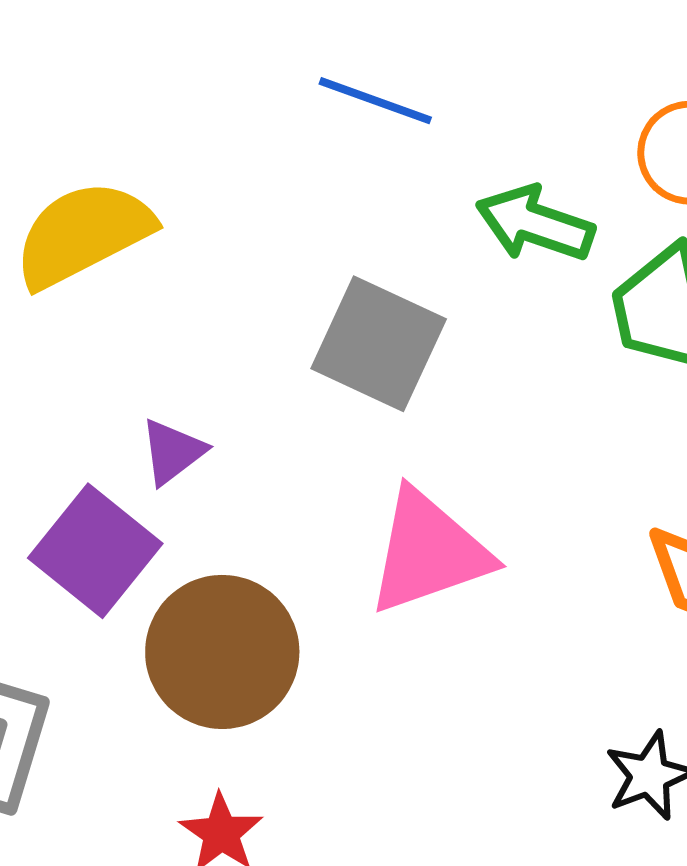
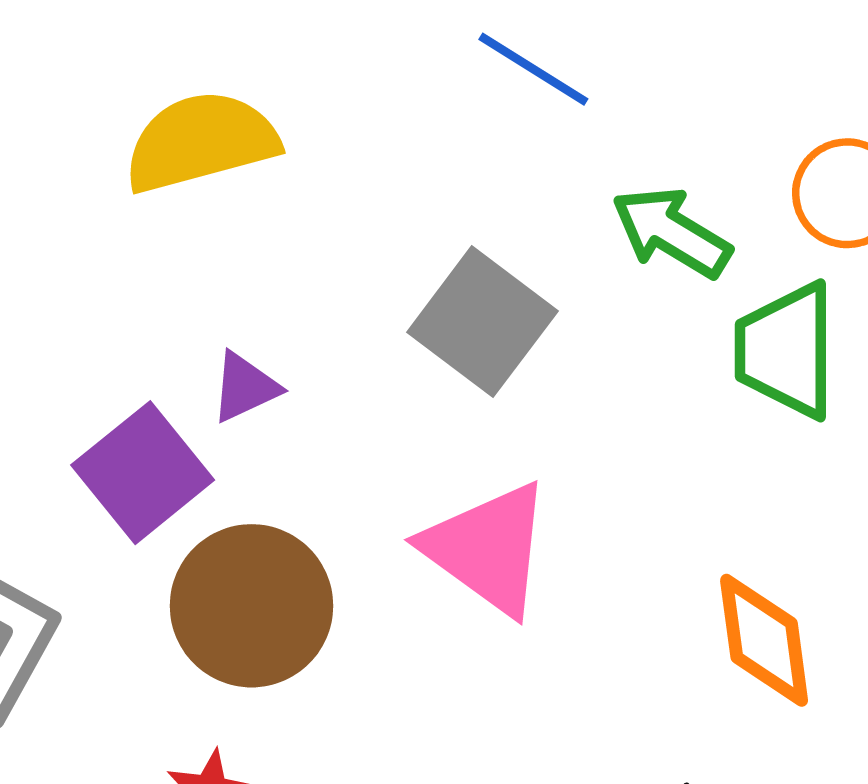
pink triangle: (429, 552) -> (488, 548), turned 43

